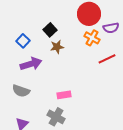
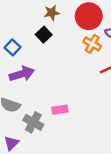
brown star: (57, 47) -> (52, 13), moved
gray cross: (56, 117) -> (33, 122), moved

